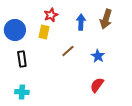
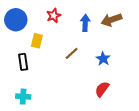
brown arrow: (106, 19) -> (111, 20), turned 54
blue circle: (15, 30) -> (16, 20), moved
yellow rectangle: (44, 32) -> (37, 41), moved

